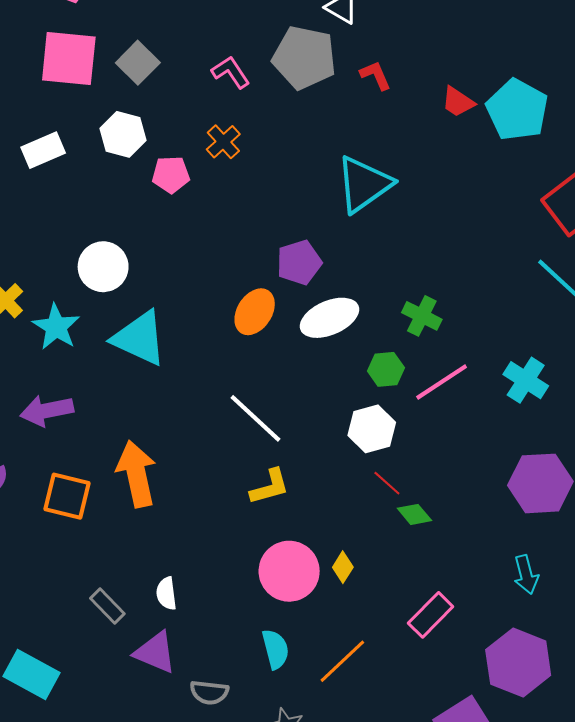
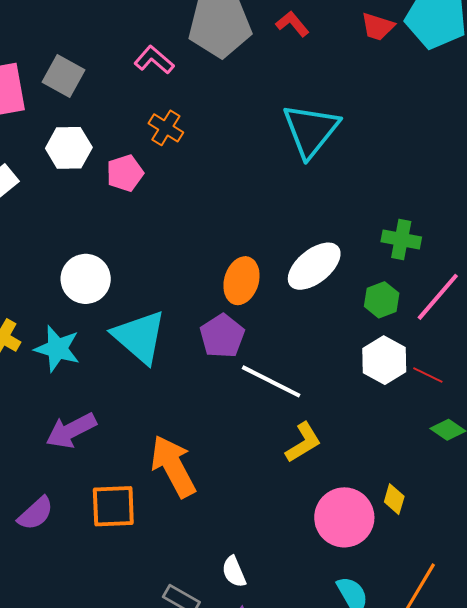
purple pentagon: (299, 263) -> (222, 336), moved
cyan triangle: (139, 338) -> (139, 337), turned 32
red line: (387, 483) -> (428, 375), moved

